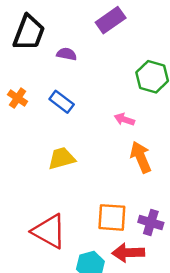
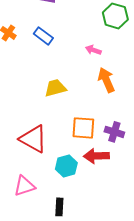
yellow trapezoid: (62, 158) -> (55, 88), moved

